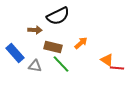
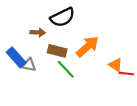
orange arrow: (81, 43) -> (87, 47), size x1.6
gray triangle: (35, 66) -> (29, 65), moved

